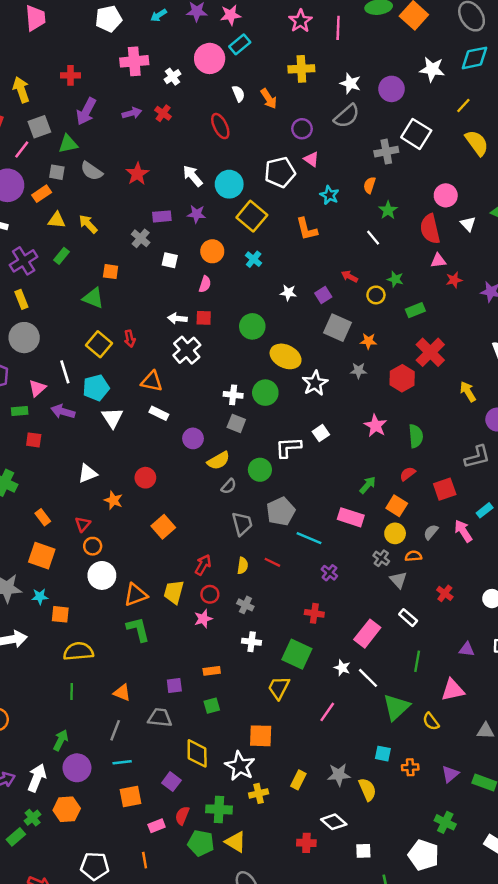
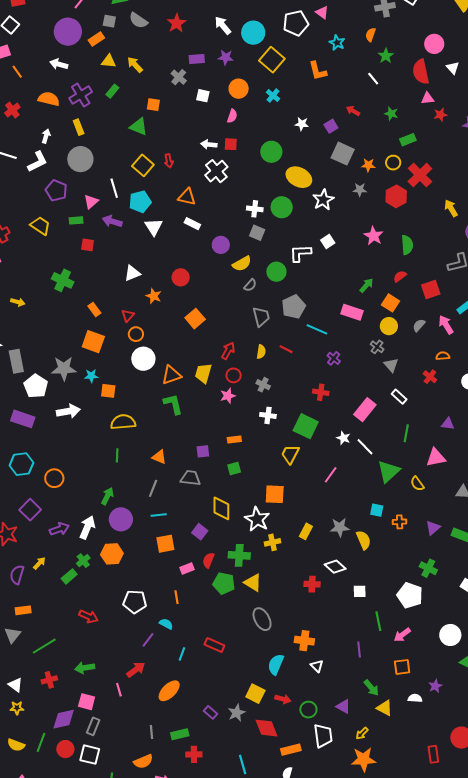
yellow circle: (376, 295) -> (393, 163), moved
orange semicircle: (413, 556) -> (443, 356), moved

